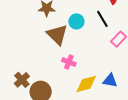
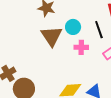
pink cross: (69, 62) -> (81, 47), moved, turned -32

